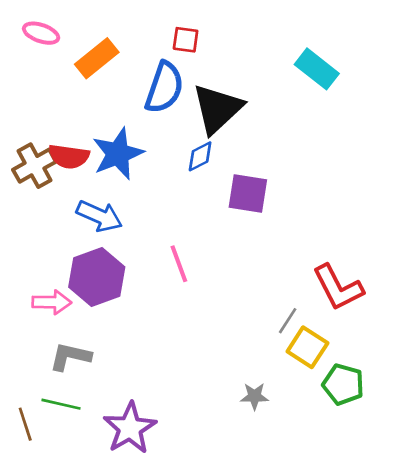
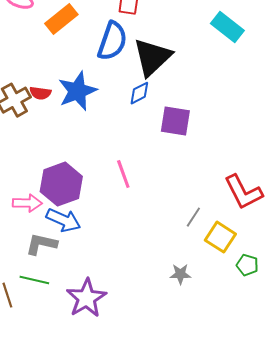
red semicircle: (69, 156) -> (40, 93), size x0.7
blue arrow: (99, 216) -> (63, 220), moved
gray line: (288, 321) -> (193, 217), moved
green pentagon: (343, 384) -> (247, 265), size x0.7

